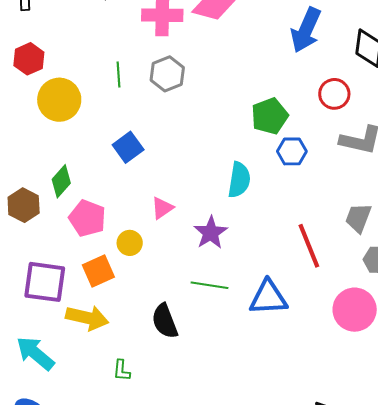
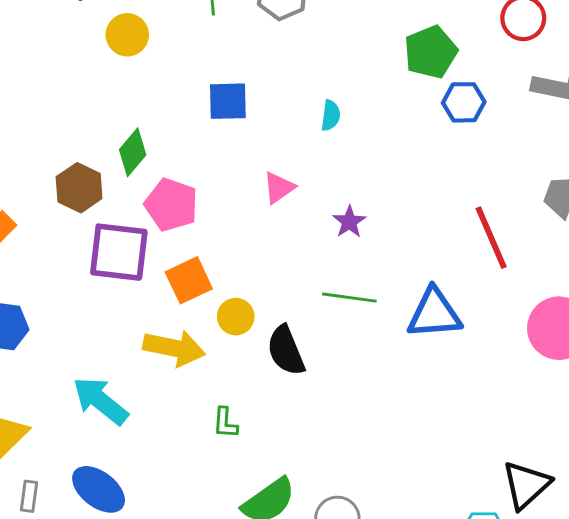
yellow circle: (59, 100) -> (127, 35), size x0.7
blue square: (128, 147) -> (228, 101), turned 36
cyan semicircle: (239, 180) -> (331, 115), moved, size x0.6
purple star: (211, 233) -> (349, 222), size x0.7
yellow circle: (130, 243) -> (236, 317), moved
purple square: (45, 282) -> (119, 252), moved

